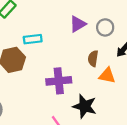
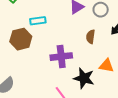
orange triangle: (107, 75) -> (106, 66), moved

